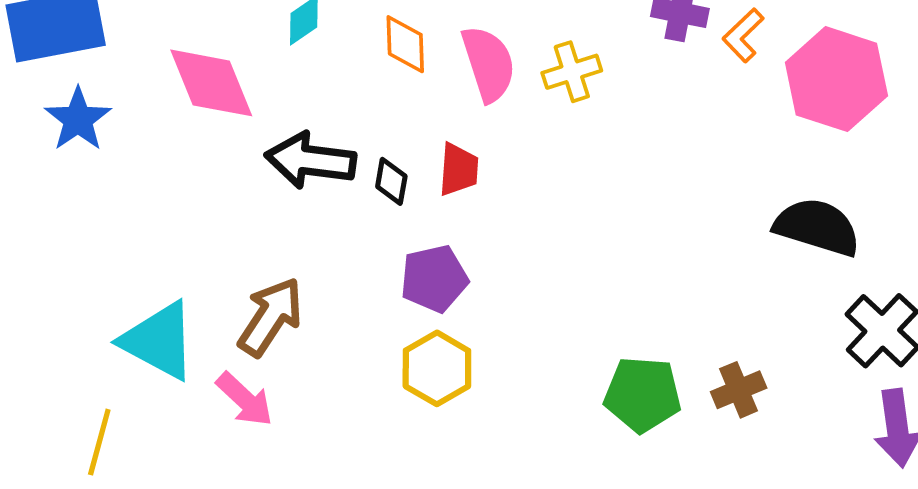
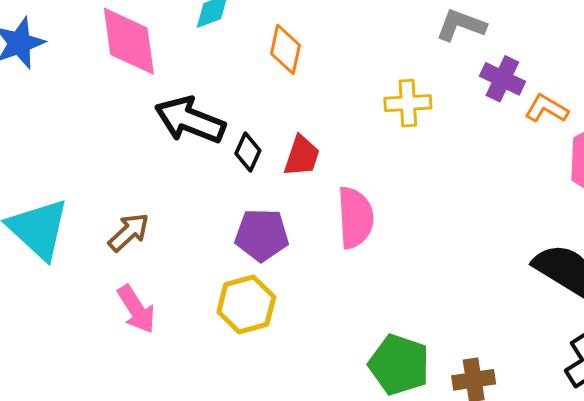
orange L-shape: (743, 35) -> (547, 109), turned 60
pink semicircle: (488, 64) -> (355, 218), moved
brown arrow: (271, 317) -> (129, 232), size x0.7
pink arrow: (245, 399) -> (136, 309), moved

